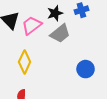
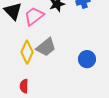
gray trapezoid: (60, 34) -> (46, 47), moved

